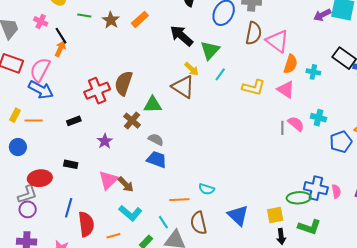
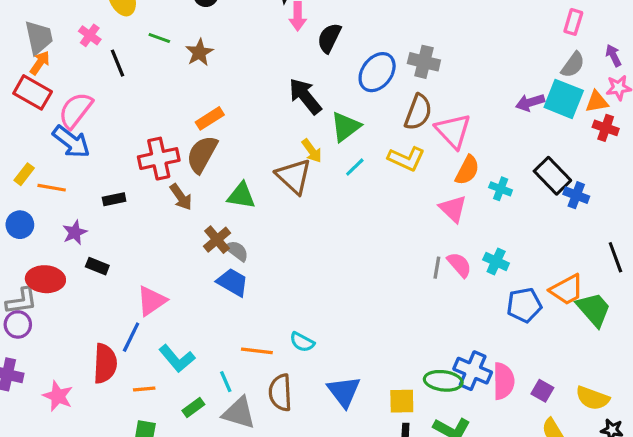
orange rectangle: (140, 19) -> (210, 118), moved
orange arrow: (60, 49) -> (40, 63), moved
yellow L-shape: (253, 87) -> (406, 159), moved
brown cross: (132, 121) -> (217, 240), moved
purple star: (105, 141) -> (75, 232), moved
brown arrow: (126, 184) -> (181, 197), moved
pink semicircle: (336, 191) -> (503, 381), size x1.6
blue line: (69, 208) -> (131, 337), moved

